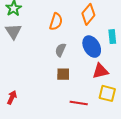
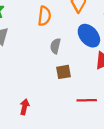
red arrow: (12, 97) -> (24, 107), moved

